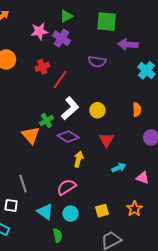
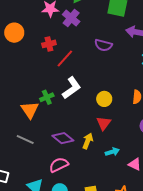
yellow circle: (97, 110) -> (104, 99), moved
purple diamond: (68, 137) -> (63, 138), moved
yellow arrow: (78, 159) -> (88, 141), moved
gray line: (23, 184) -> (25, 139), moved, turned -54

